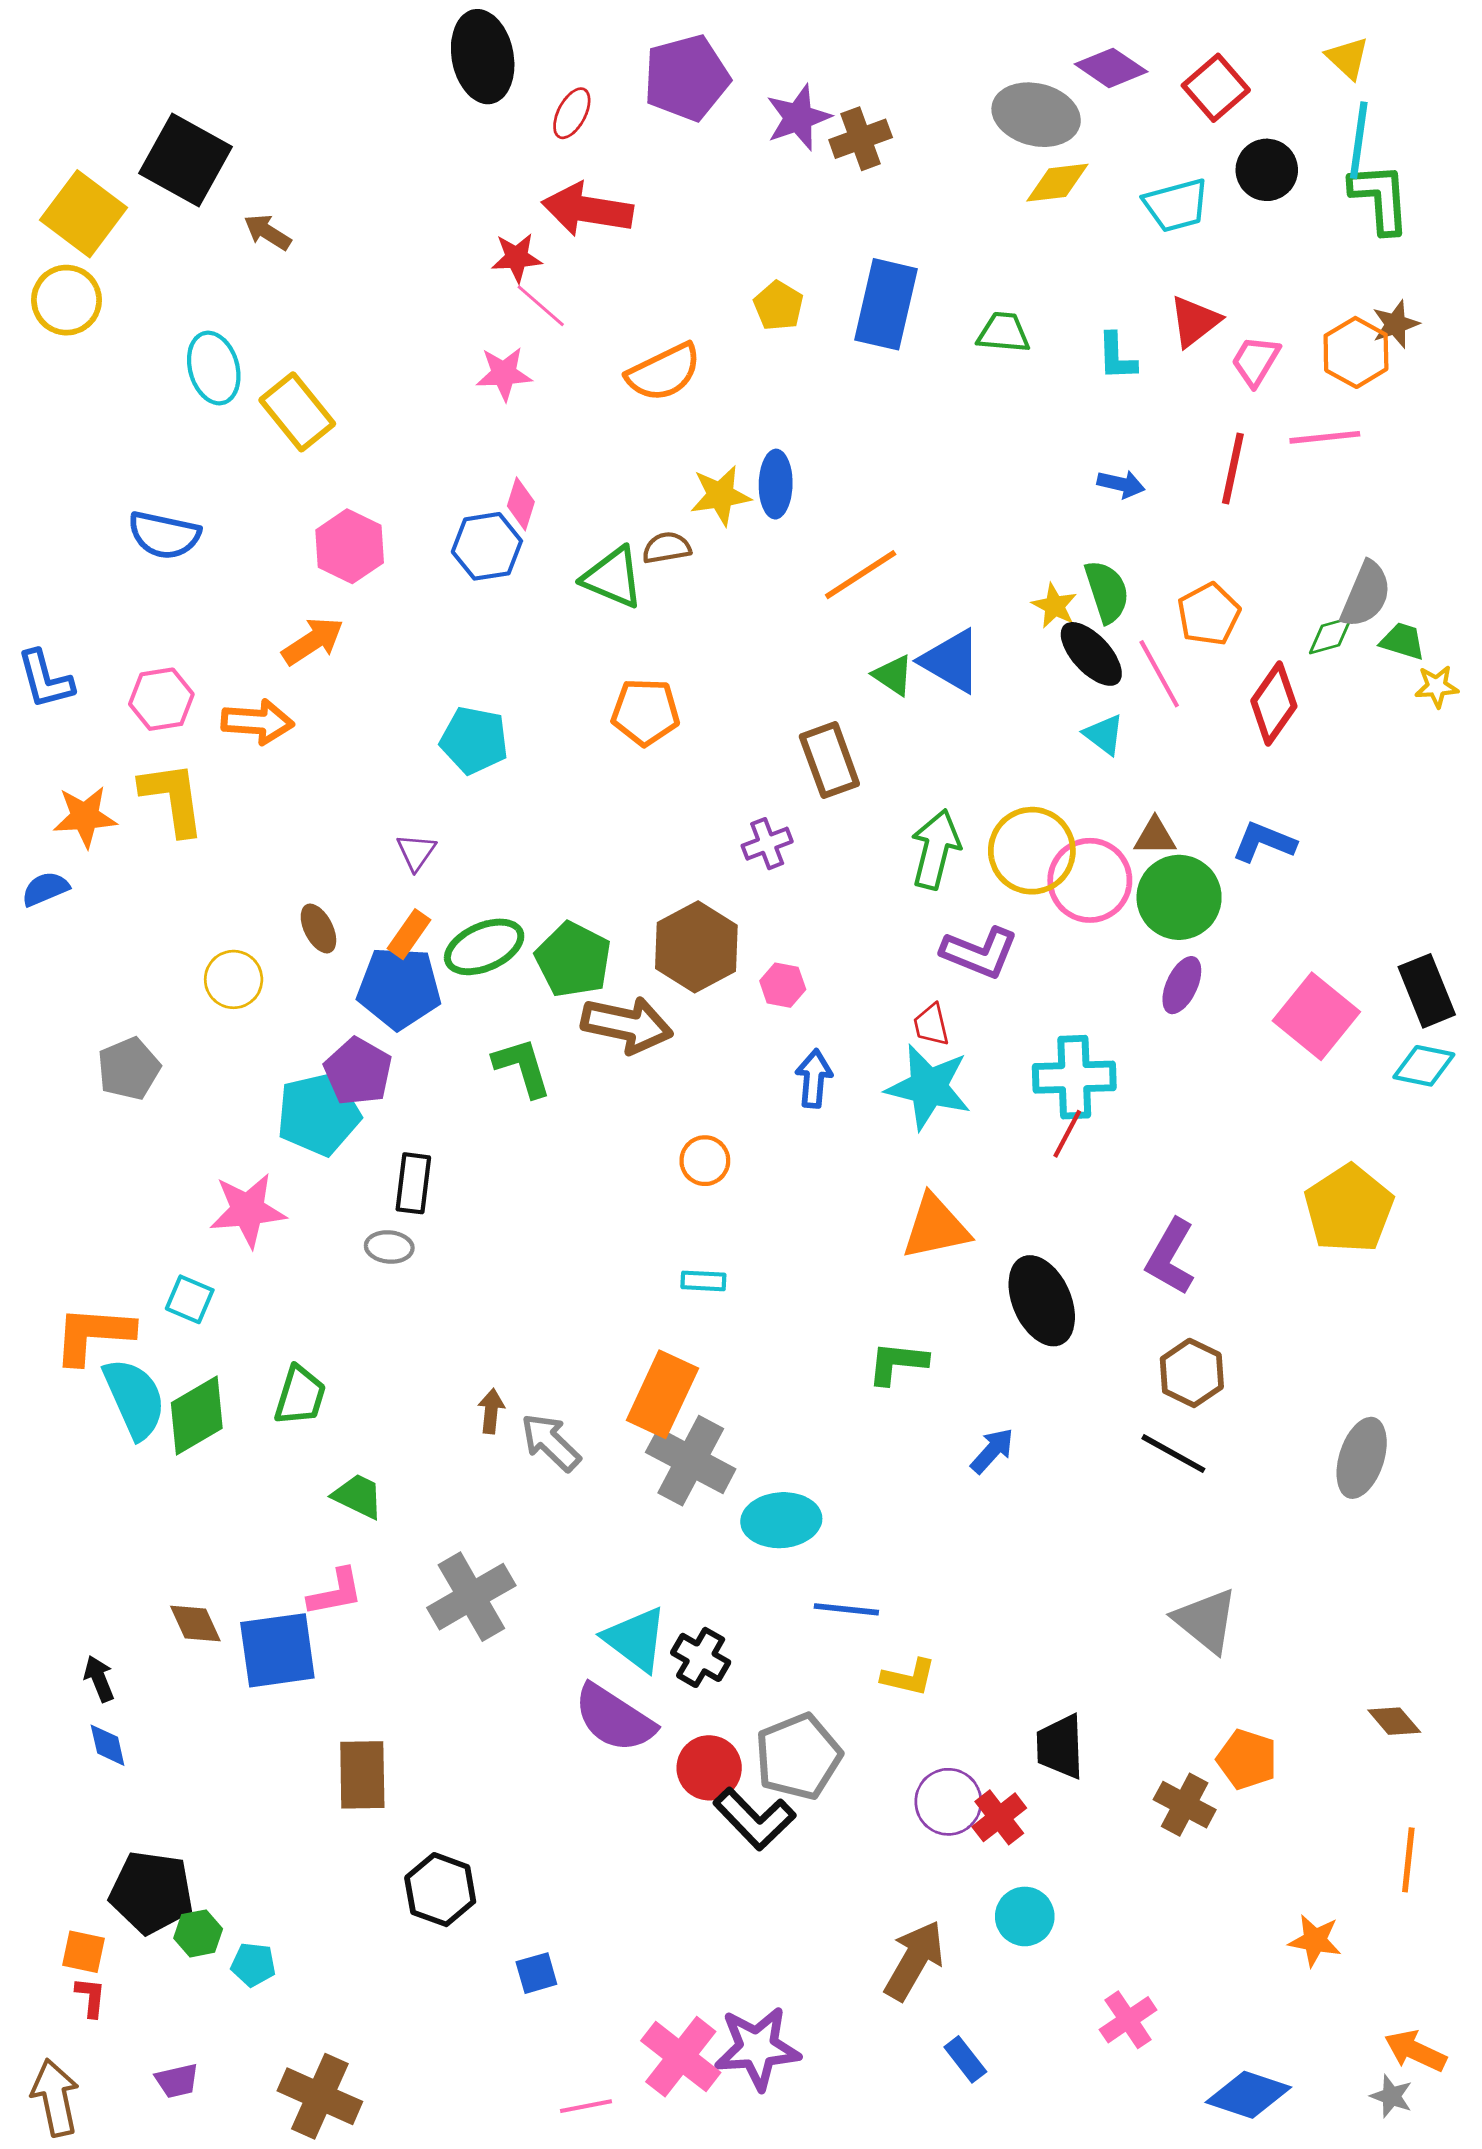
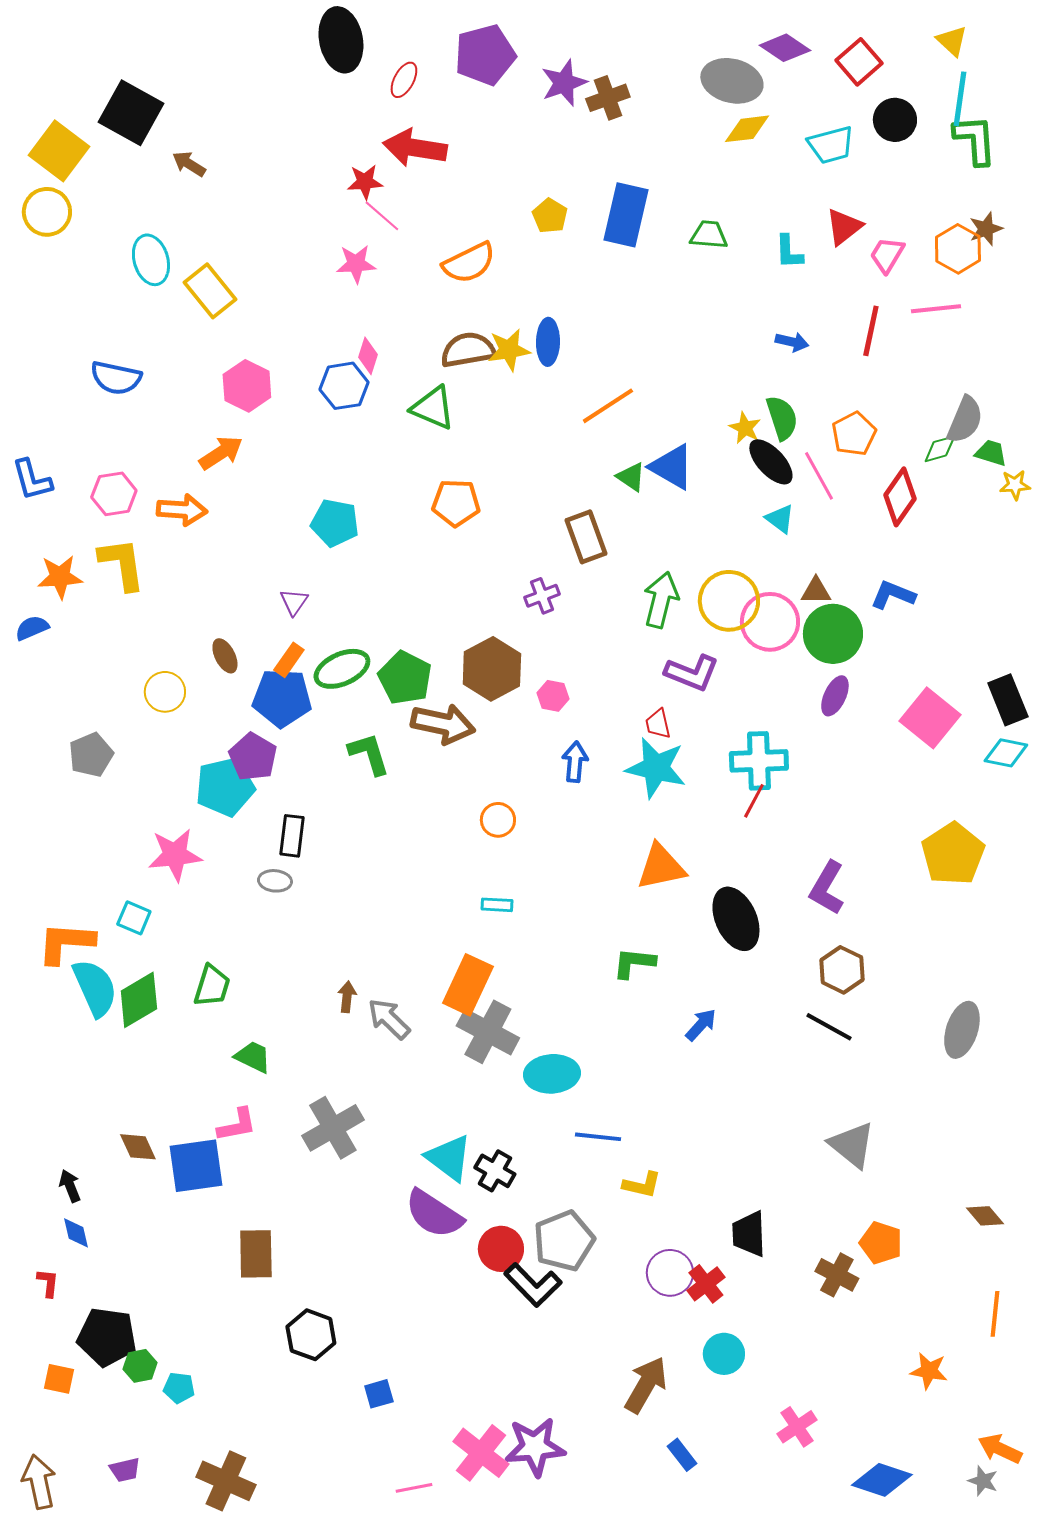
brown semicircle: (667, 548) -> (468, 350), moved, size x1.6
red L-shape: (91, 1997) -> (48, 1283), moved

